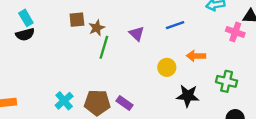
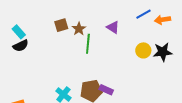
orange arrow: (196, 56) -> (162, 20), moved
black star: (188, 96) -> (163, 52), moved
purple rectangle: (124, 103) -> (106, 90), moved

